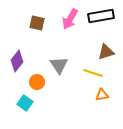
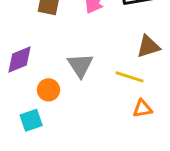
purple diamond: (17, 61) -> (20, 59), turned 30
cyan square: (25, 103) -> (31, 120), turned 35

